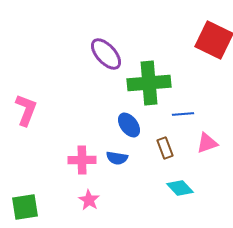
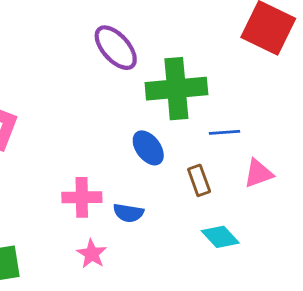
blue semicircle: (117, 158) -> (128, 213), moved

